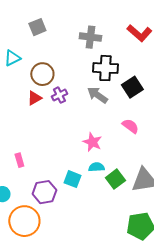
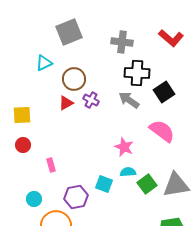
gray square: (37, 27) -> (69, 32), size x1.5
purple cross: (59, 95) -> (91, 100), turned -35
pink semicircle: (130, 126) -> (162, 131), size x1.5

